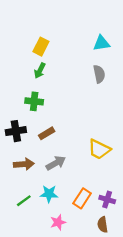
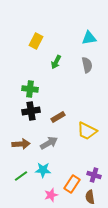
green arrow: (40, 71) -> (56, 62), moved
black cross: (16, 131) -> (31, 111), moved
brown rectangle: (47, 133) -> (58, 117), moved
orange rectangle: (82, 198) -> (72, 184), moved

